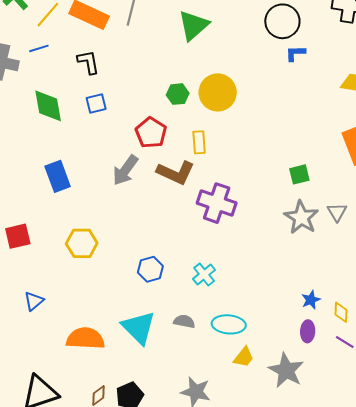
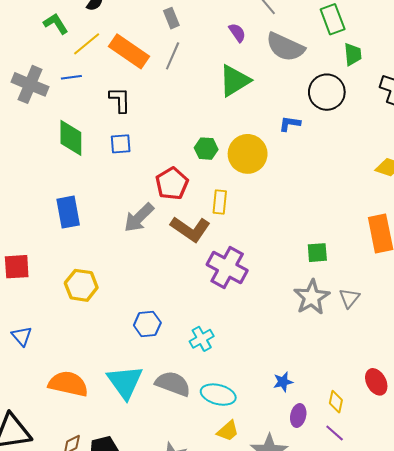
blue L-shape: (295, 53) -> (290, 124), moved
blue star: (311, 300) -> (283, 382), moved
blue triangle: (34, 301) -> (22, 336), turned -40
gray semicircle: (184, 321) -> (173, 384), size x1.6

